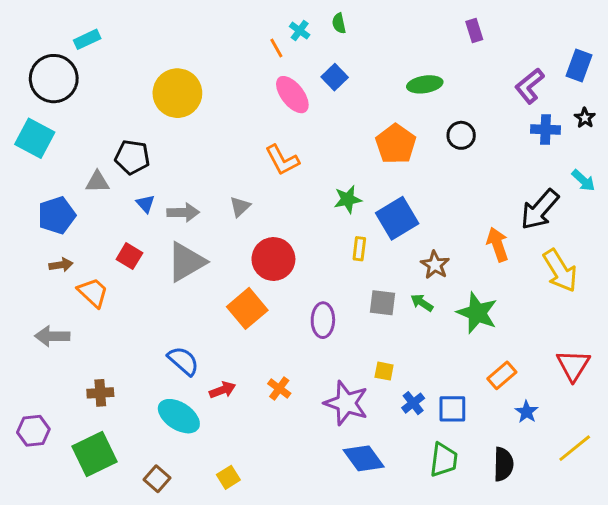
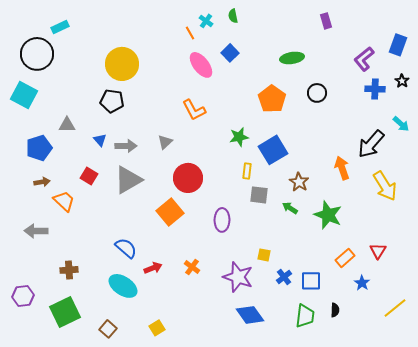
black pentagon: (132, 157) -> (112, 101), moved
gray square: (383, 303) -> (259, 195), moved
red triangle: (573, 365) -> (378, 251), moved, size x0.7
black semicircle: (503, 464) -> (335, 310), moved, size x0.6

